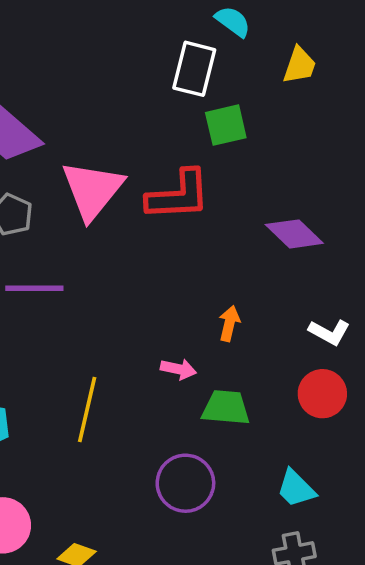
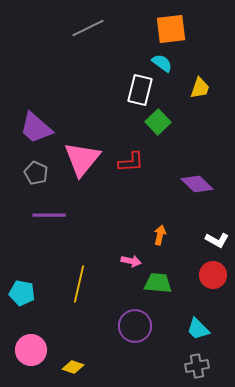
green square: (226, 125) -> (158, 122), turned -30
red L-shape: (178, 195) -> (131, 162), size x0.7

